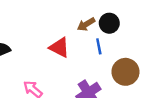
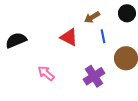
black circle: (109, 23) -> (127, 13), moved

